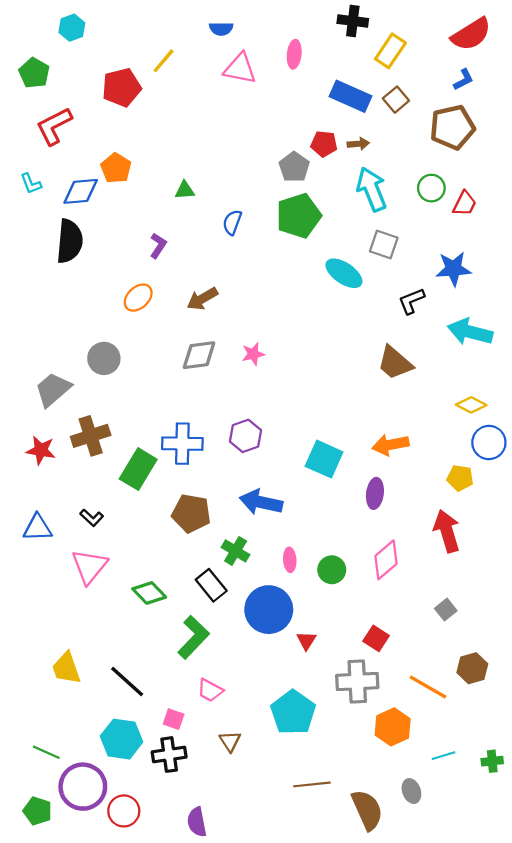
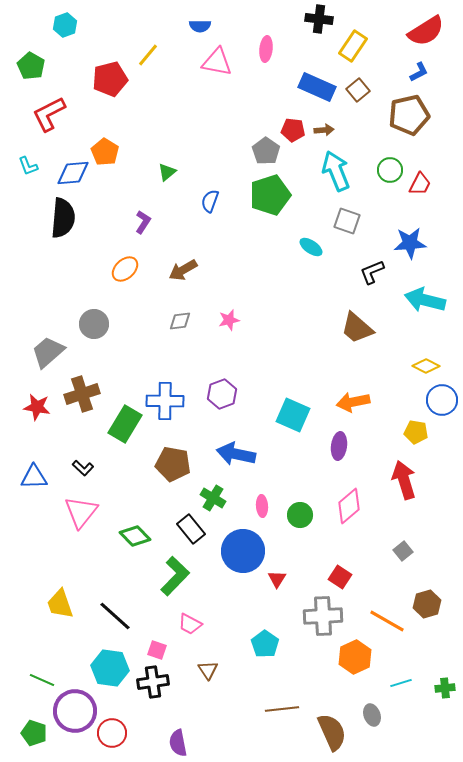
green triangle: (185, 190) -> (167, 172), turned -36
cyan ellipse: (344, 273) -> (311, 247), size x0.7
gray diamond: (199, 355) -> (180, 321), size x0.7
cyan pentagon: (293, 712) -> (265, 644), size x0.7

